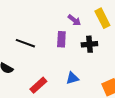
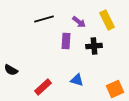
black line: (25, 43) -> (44, 19), moved, turned -36
blue triangle: (72, 78) -> (77, 80), turned 32

